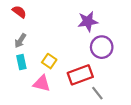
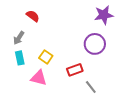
red semicircle: (19, 12) -> (33, 16), moved
purple star: (88, 21) -> (104, 15), moved
red rectangle: (80, 75) -> (75, 70), size x0.7

